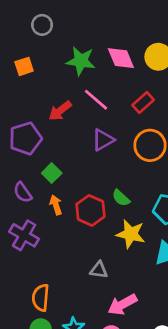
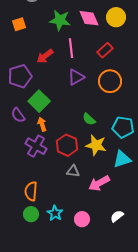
pink line: (96, 100) -> (71, 48), turned 42
green square: (52, 173) -> (39, 101), size x1.5
red hexagon: (90, 210) -> (67, 145), moved
purple cross: (24, 235) -> (36, 146), moved
pink arrow: (122, 305) -> (99, 183), moved

